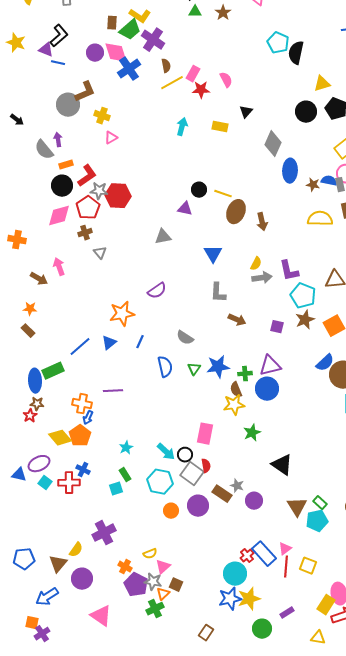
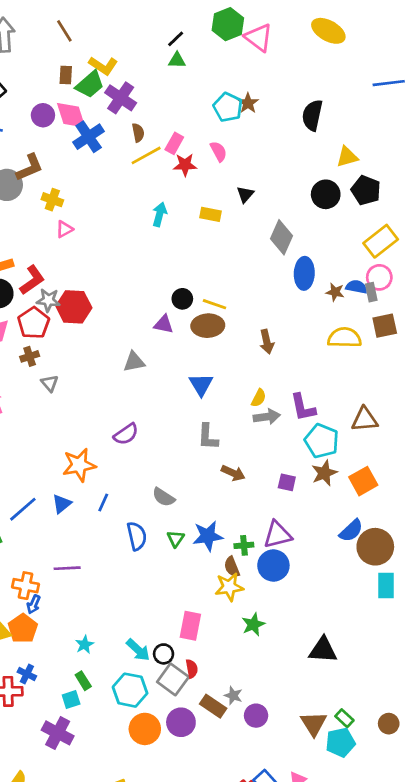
brown star: (223, 13) -> (248, 103), moved
cyan pentagon: (278, 43) -> (228, 107), moved
brown ellipse: (236, 212) -> (208, 326), moved, turned 65
black triangle: (282, 465) -> (323, 650), moved, turned -30
orange circle: (171, 511) -> (145, 729), size x1.5
purple cross: (104, 533) -> (58, 733), moved, turned -35

